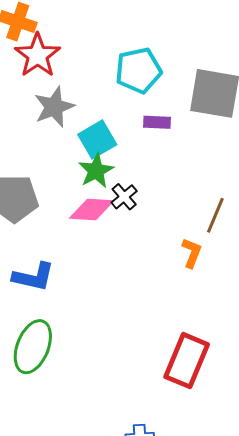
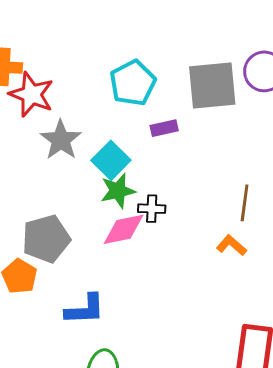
green star: (96, 171) -> (118, 191), turned 30
black cross: (124, 197) -> (152, 209), turned -32
orange L-shape: (192, 253) -> (231, 245), turned -56

